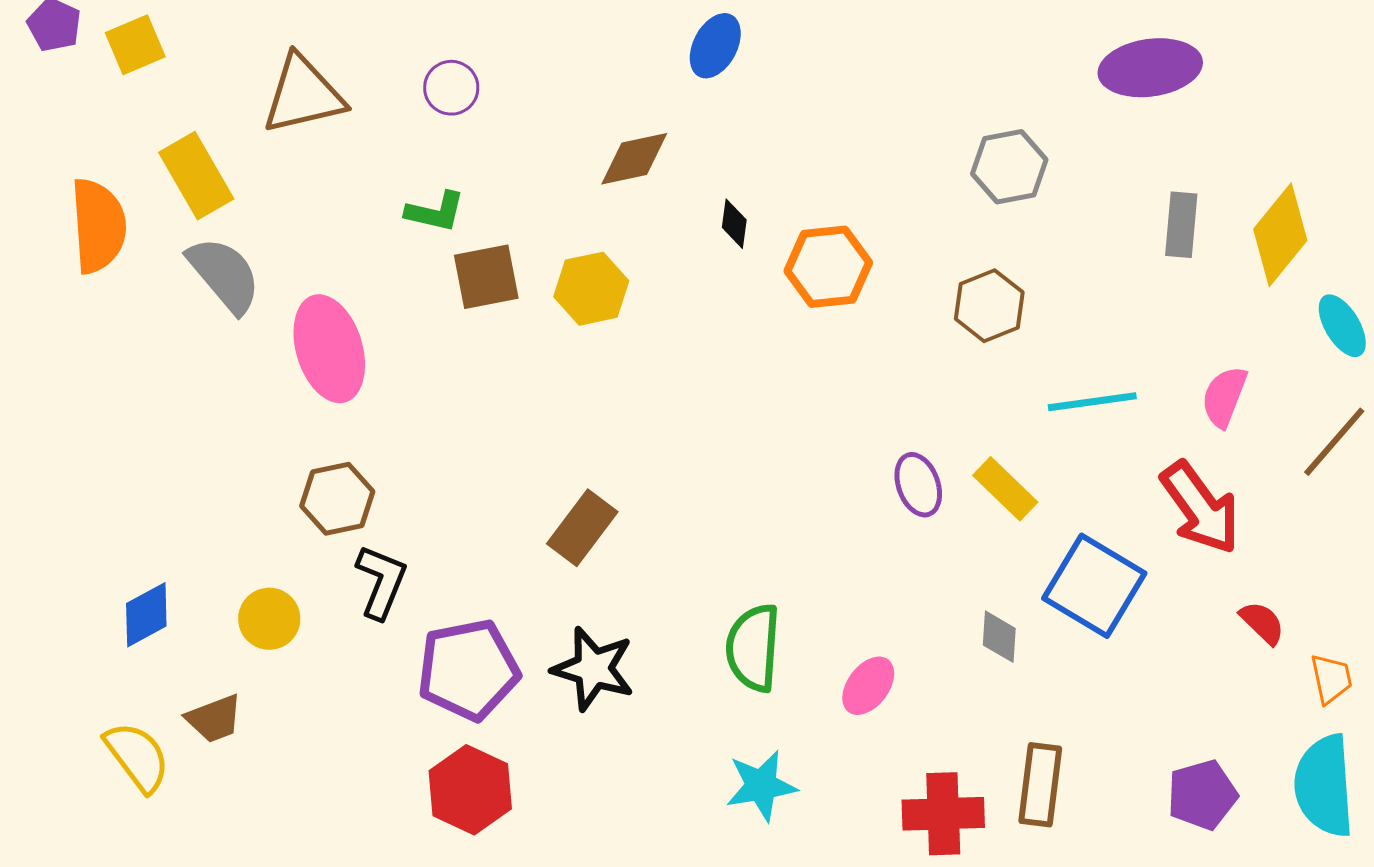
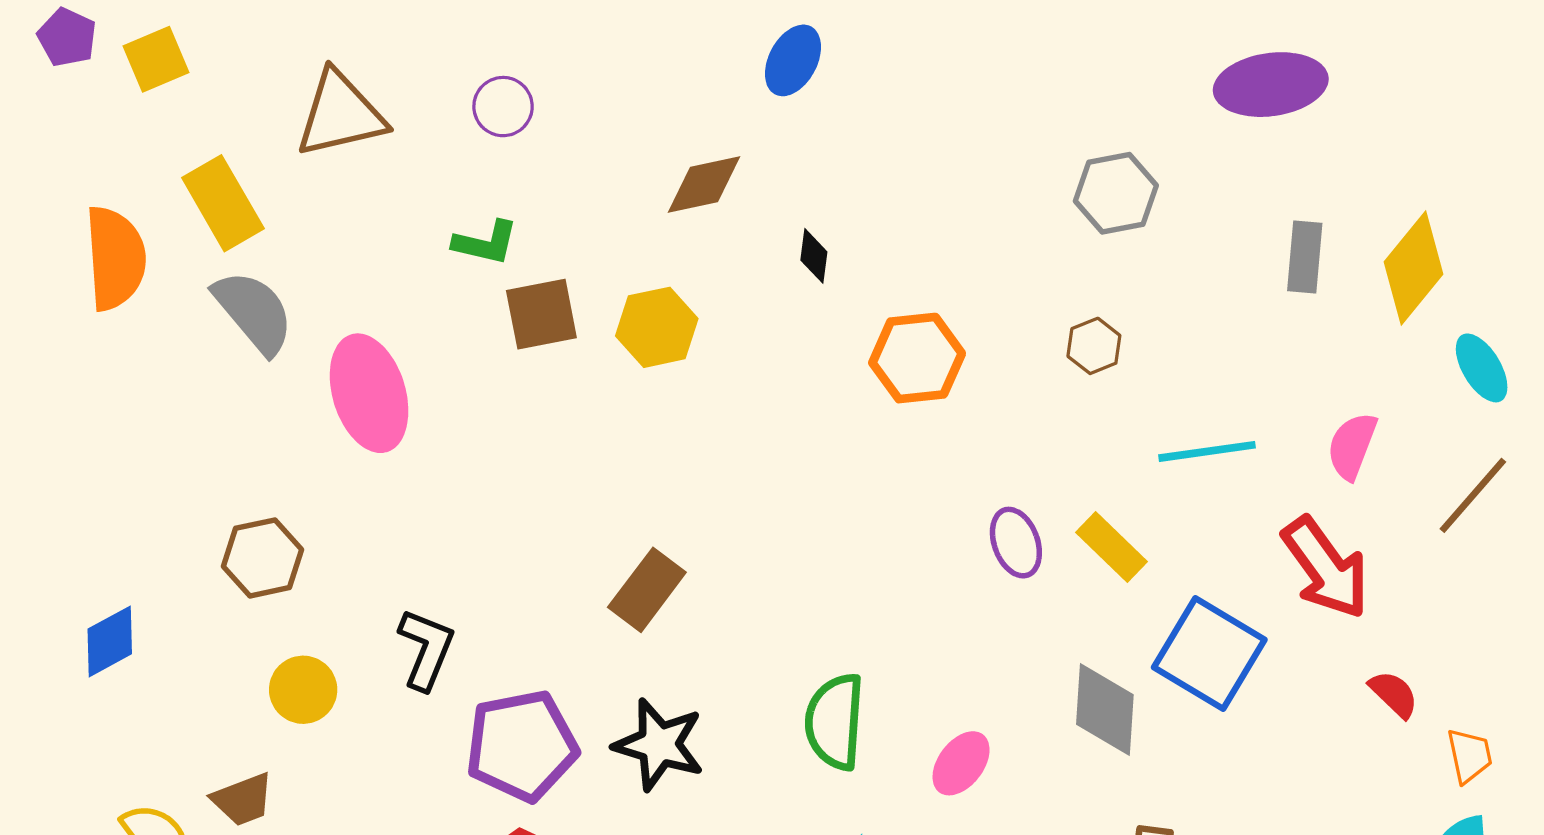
orange hexagon: (828, 267) -> (917, 358), moved
brown hexagon: (989, 306) -> (1094, 346), size x0.7
brown hexagon: (337, 499) -> (262, 558), moved
blue diamond: (146, 615) -> (110, 641), moved
gray diamond: (999, 637) -> (1105, 710), size x1.6

